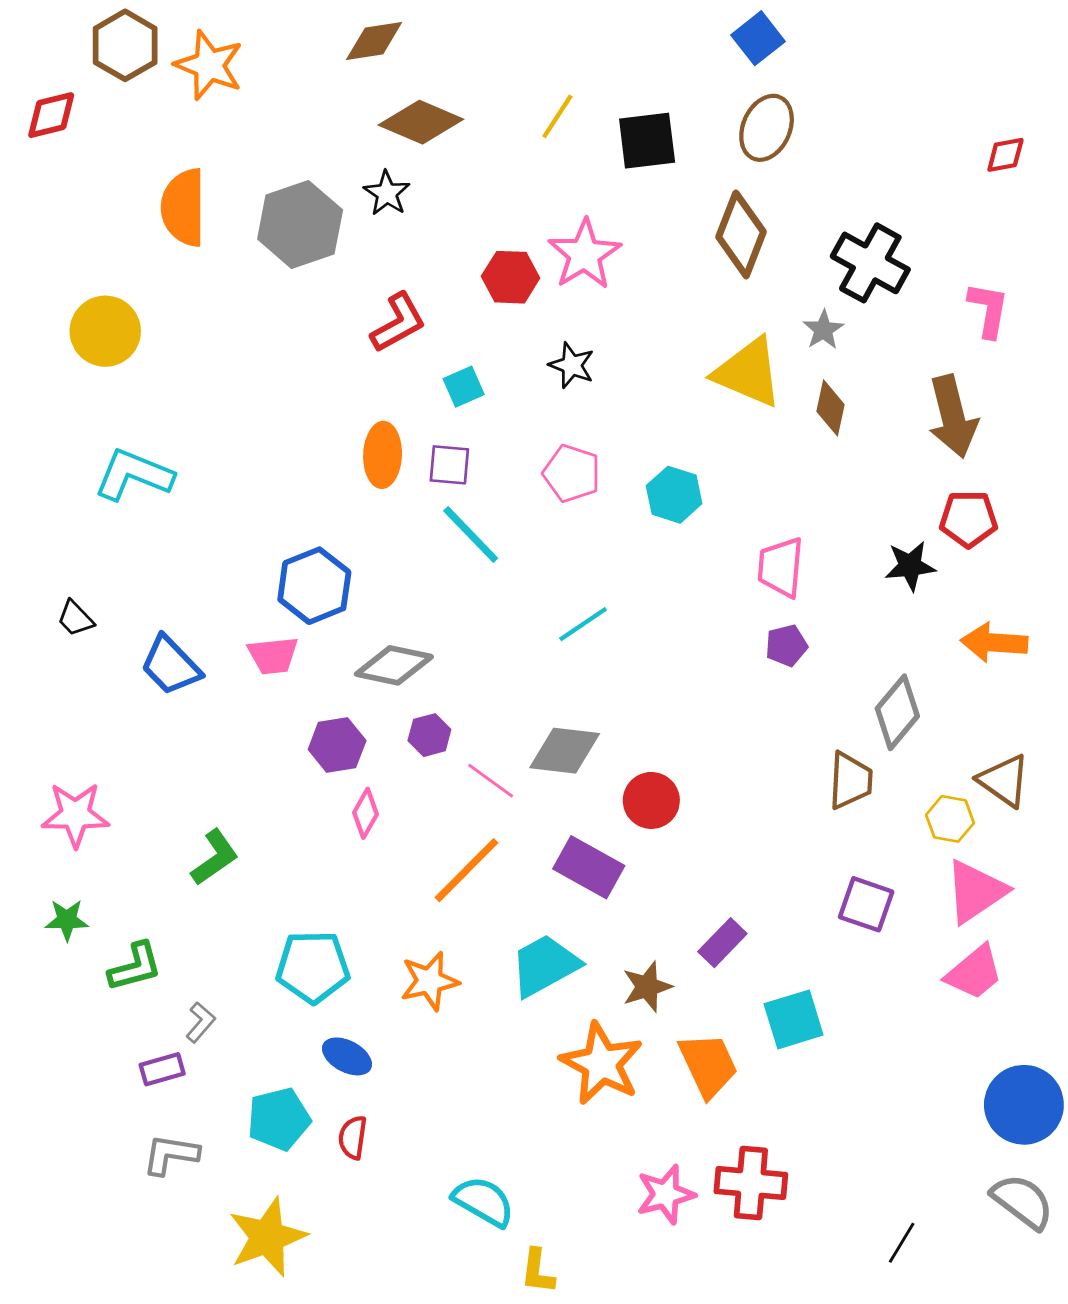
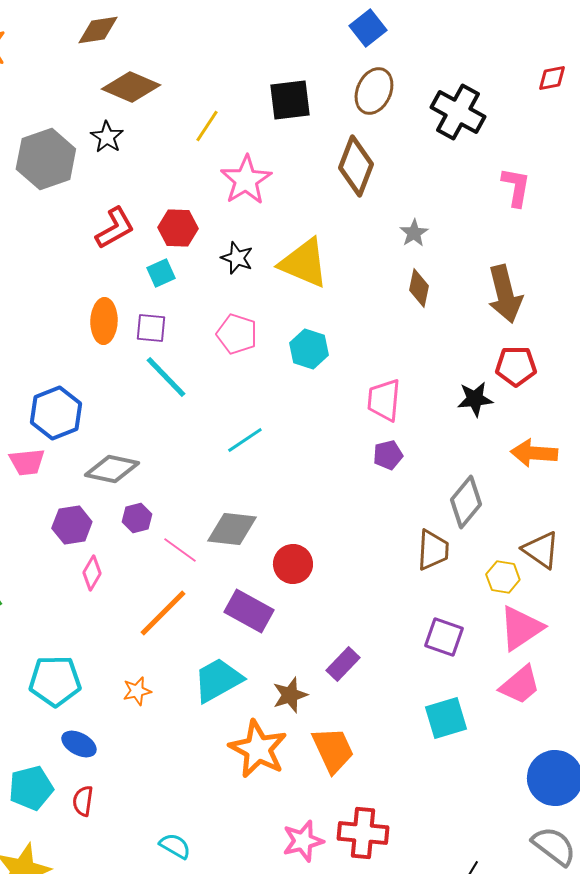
yellow line: (557, 116) -> (207, 126), moved
red diamond: (1005, 155) -> (552, 78), moved
black cross: (870, 263) -> (458, 112), moved
red hexagon: (511, 277) -> (178, 228), moved
pink L-shape: (988, 310) -> (516, 187), moved
yellow triangle: (748, 372) -> (304, 263), moved
orange star: (429, 981) -> (137, 691), size x0.7
cyan square: (794, 1019) -> (446, 718), moved
cyan semicircle: (484, 1201) -> (175, 846), size x0.7

